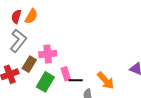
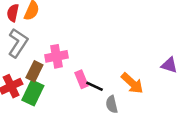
black line: (76, 80) -> (94, 86), turned 32
green rectangle: (45, 82) -> (33, 93), moved

